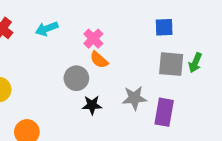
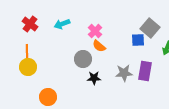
blue square: (164, 27) -> (138, 40), moved
gray square: (171, 64) -> (150, 28), moved, turned 36
purple rectangle: (164, 112) -> (145, 71), moved

